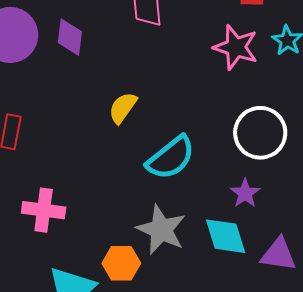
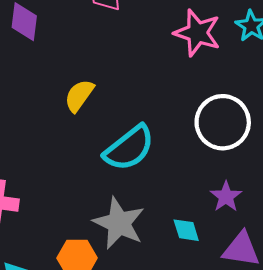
purple star: (245, 193) -> (226, 197), moved
cyan diamond: (226, 236) -> (186, 230), size x0.6

